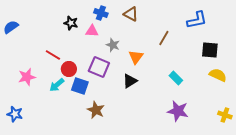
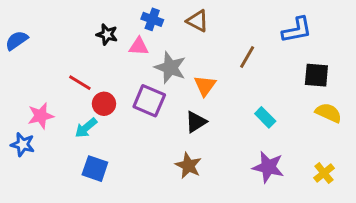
gray star: (113, 45) -> (170, 68), size x1.5
blue square: (80, 86) -> (95, 169), moved
brown star: (96, 110) -> (188, 166), moved
blue star: (15, 114) -> (23, 144), moved
yellow cross: (225, 115) -> (324, 173), moved, turned 32

